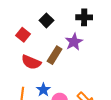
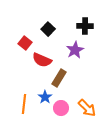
brown rectangle: (55, 55) -> (59, 78), moved
red semicircle: (31, 62) -> (42, 60), moved

